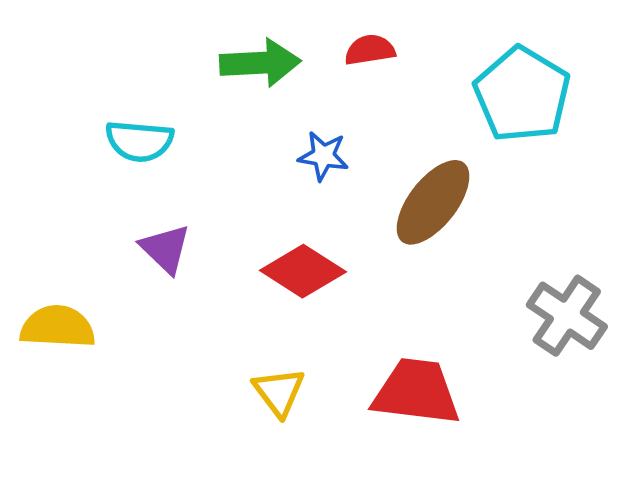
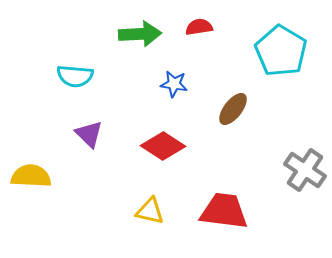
brown ellipse: (433, 202) -> (233, 109), size x0.7
yellow triangle: (279, 392) -> (150, 211), turned -40

